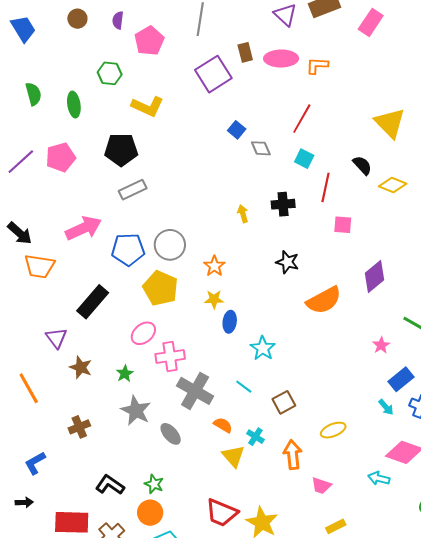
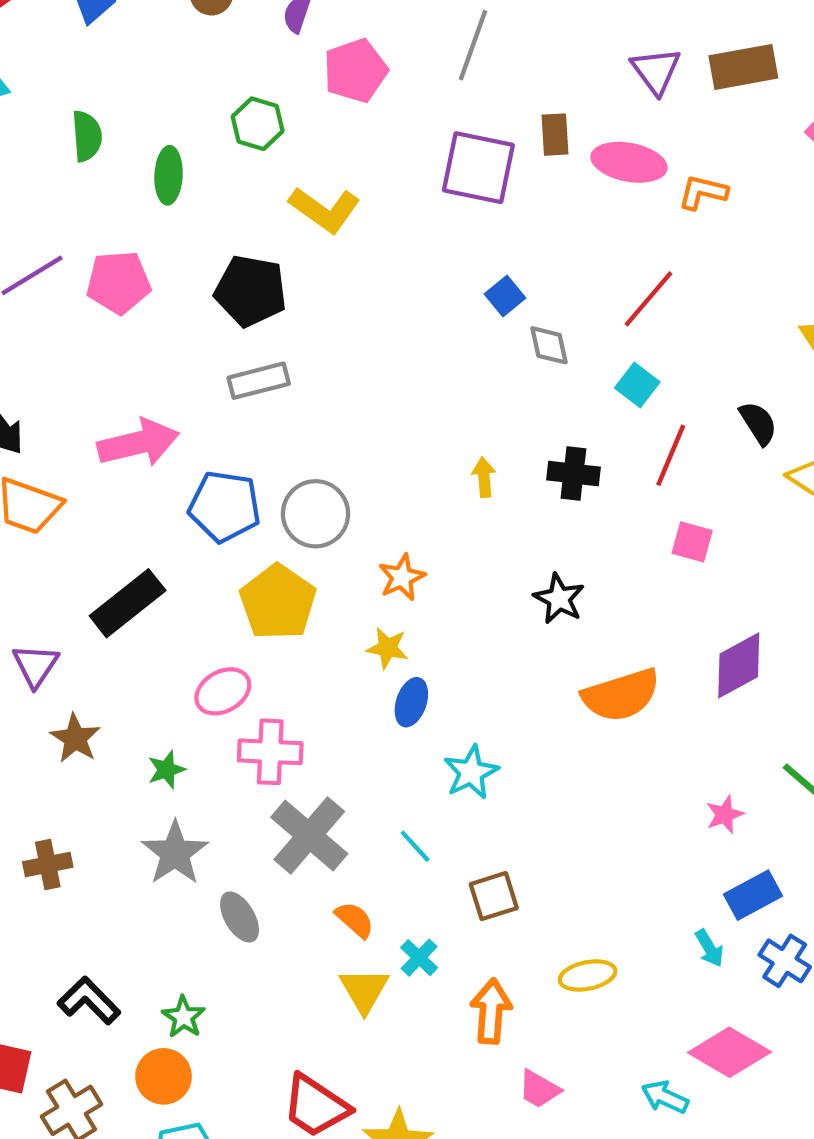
purple square: (213, 74) -> (478, 168), turned 33

